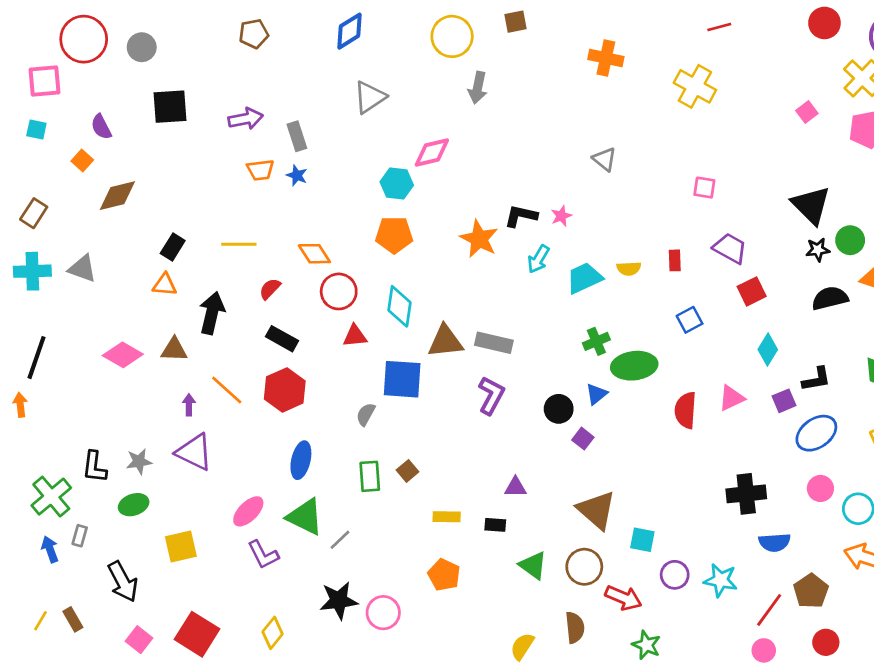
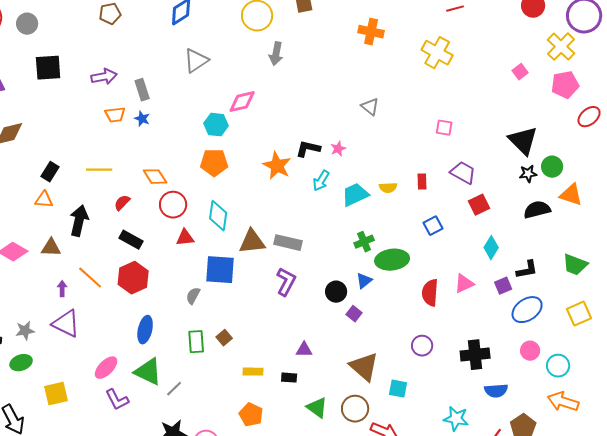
purple circle: (675, 575) -> (422, 346), moved

